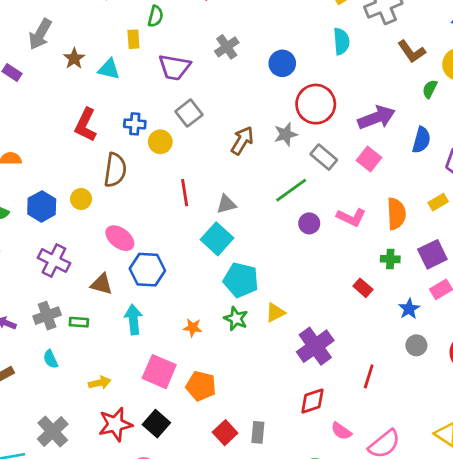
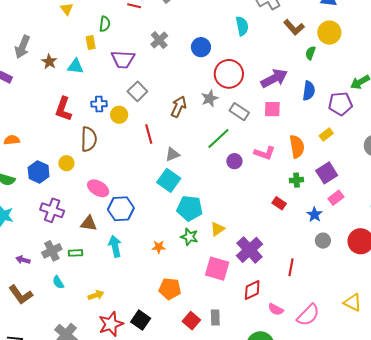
pink square: (369, 159) -> (272, 109), turned -30
red line: (185, 193) -> (149, 134), moved
pink square: (159, 372) -> (217, 269), moved

